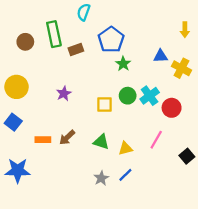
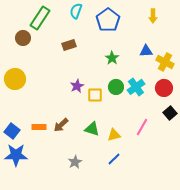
yellow arrow: (185, 30) -> (153, 16), moved
green rectangle: (54, 34) -> (40, 18), moved, turned 45
blue pentagon: (111, 40) -> (108, 20), moved
purple star: (64, 93) -> (77, 86), moved
red circle: (172, 108) -> (164, 88), moved
blue square: (13, 122) -> (12, 131), moved
black square: (187, 156) -> (170, 113), moved
gray star: (101, 178) -> (75, 162), moved

